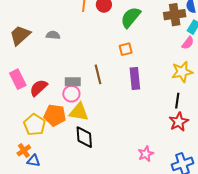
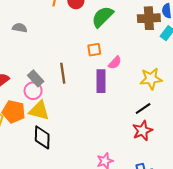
pink semicircle: (188, 43) -> (115, 63), moved
gray rectangle: (73, 82) -> (36, 78), turned 42
black line: (177, 101) -> (143, 108), turned 42

